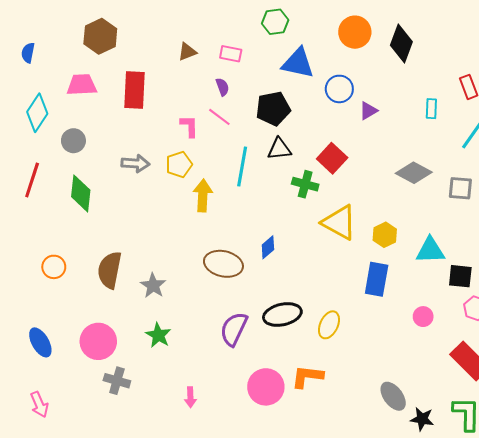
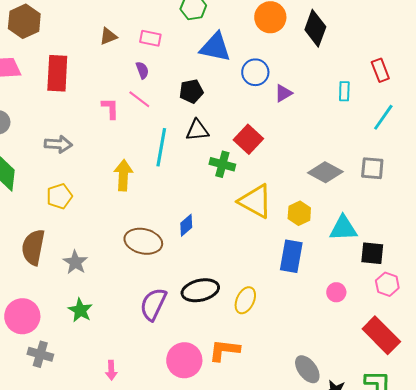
black pentagon: (273, 109) -> (191, 91), size x0.7
yellow pentagon: (179, 164) -> (59, 196), moved
gray diamond: (414, 173) -> (325, 172), moved

